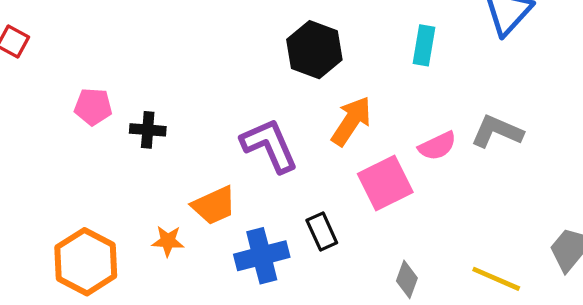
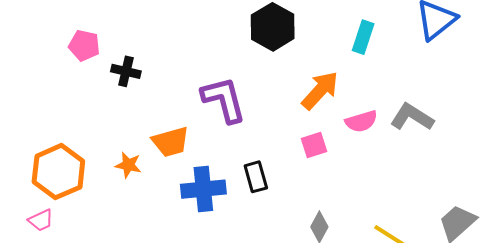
orange arrow: (351, 121) -> (320, 90), moved
pink square: (385, 183) -> (314, 145), size x0.6

